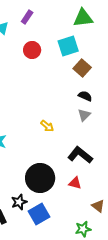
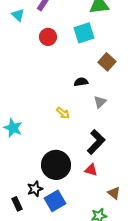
brown square: (82, 68) -> (107, 62), moved
black semicircle: (85, 96) -> (81, 82), moved, turned -32
black L-shape: (80, 155) -> (96, 142), turned 95

